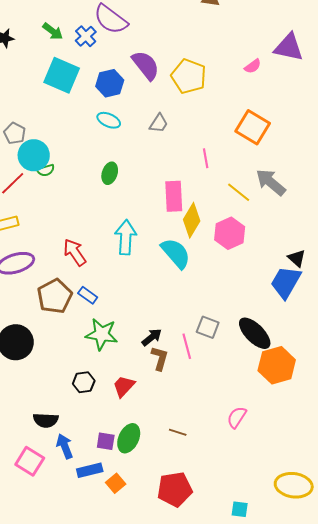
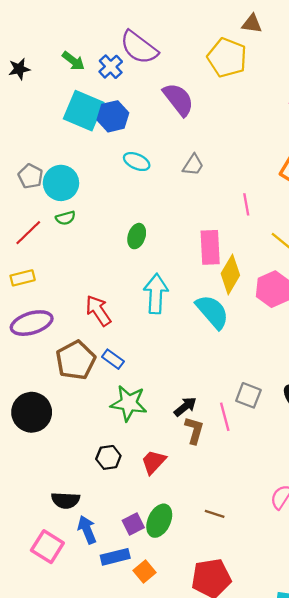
yellow pentagon: (189, 76) -> (227, 58), moved
blue hexagon: (110, 83) -> (113, 116), moved
cyan circle: (34, 155) -> (61, 183), moved
green ellipse: (110, 173) -> (137, 236), moved
purple square: (106, 441) -> (133, 524), turned -36

